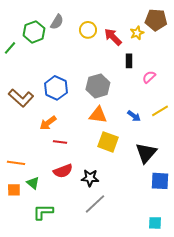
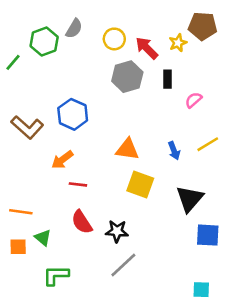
gray hexagon: (98, 86) -> (127, 77), moved
blue arrow: (134, 116) -> (174, 151), turned 32
red semicircle: (63, 171) -> (82, 222), turned 78

